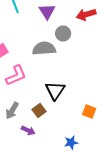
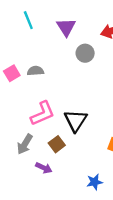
gray semicircle: (44, 48) -> (35, 71), moved, size x0.6
pink L-shape: (16, 76) -> (43, 113), moved

